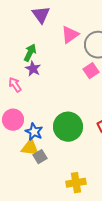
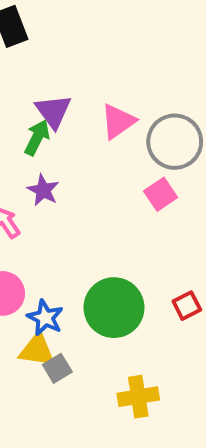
purple triangle: (41, 15) -> (53, 111), moved
green arrow: (30, 53) -> (37, 138), moved
yellow cross: (76, 183) -> (138, 397), moved

